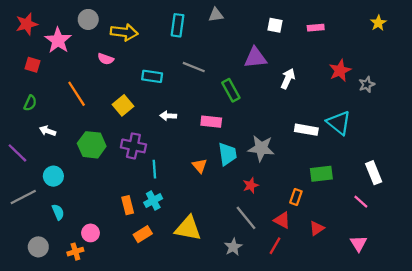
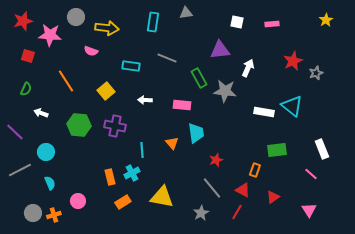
pink star: (58, 40) -> (50, 35), turned -30
gray star: (261, 148) -> (225, 91), moved
cyan line: (154, 169) -> (142, 150), moved
orange cross: (75, 252) -> (54, 215), moved

